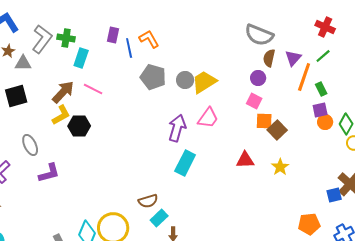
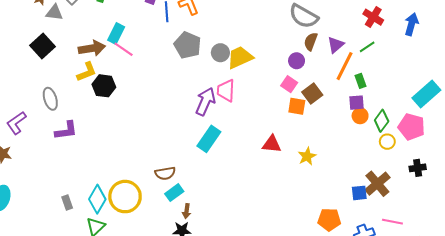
cyan rectangle: (81, 58) -> (116, 34), moved
brown arrow: (63, 92) -> (92, 48), turned 30
black square: (16, 96) -> (43, 46), turned -35
pink trapezoid: (208, 118) -> (226, 90), moved, turned 140
brown square: (277, 130) -> (312, 94), moved

